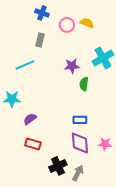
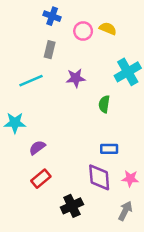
purple star: (72, 66) -> (76, 78), moved
blue rectangle: (80, 120) -> (109, 149), moved
red rectangle: (33, 144) -> (41, 179), turned -56
gray arrow: (78, 173) -> (125, 211), moved

